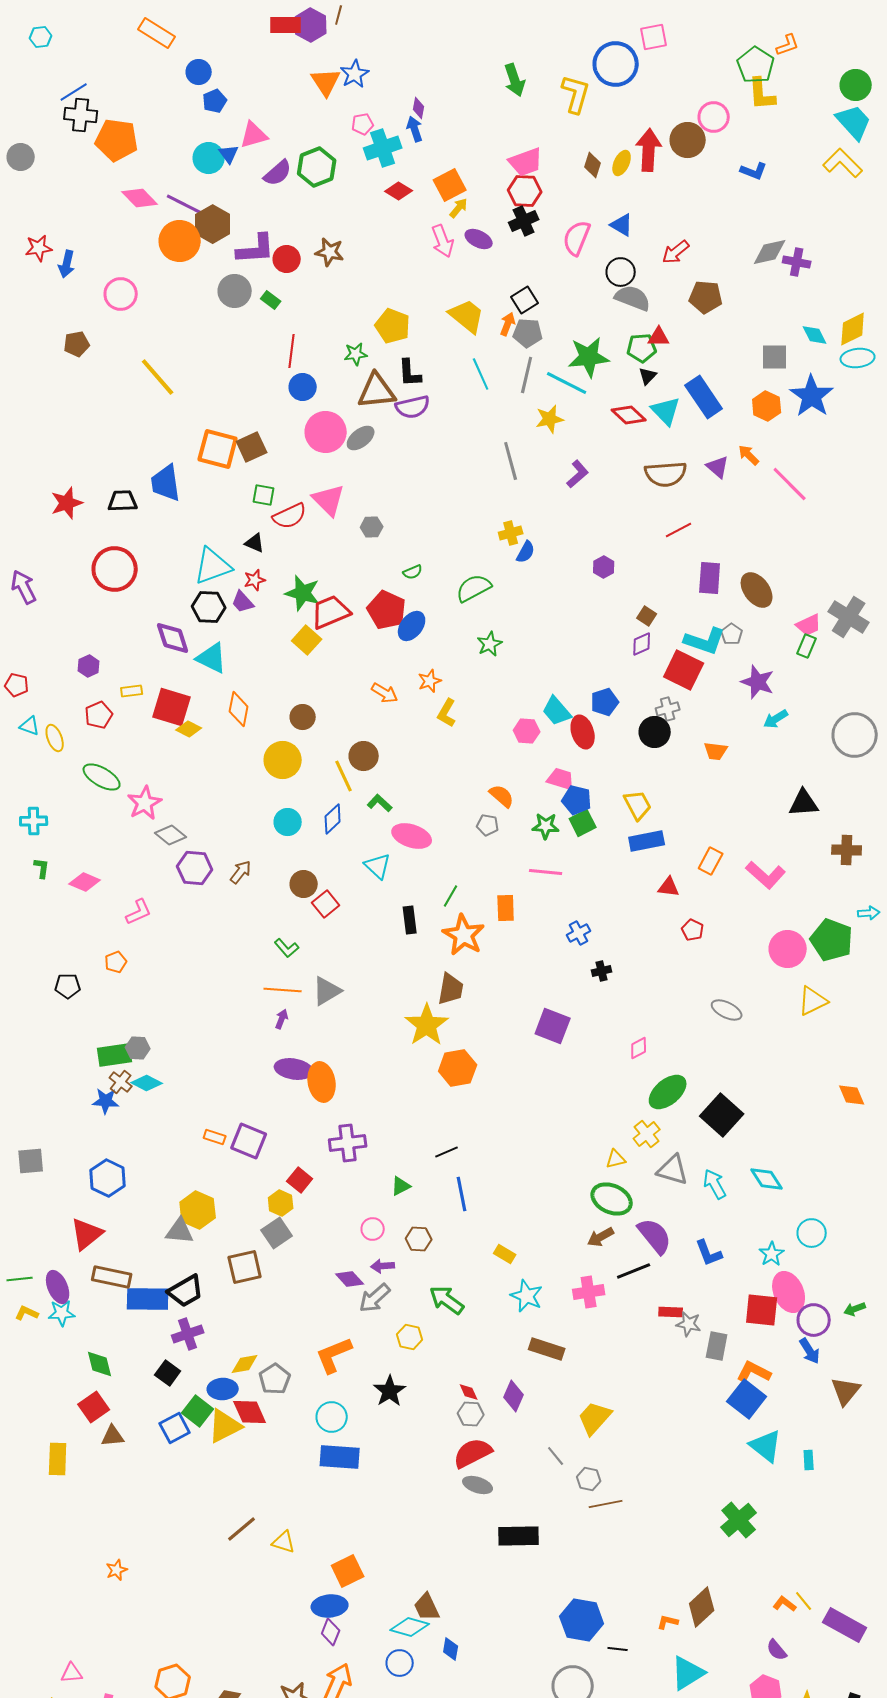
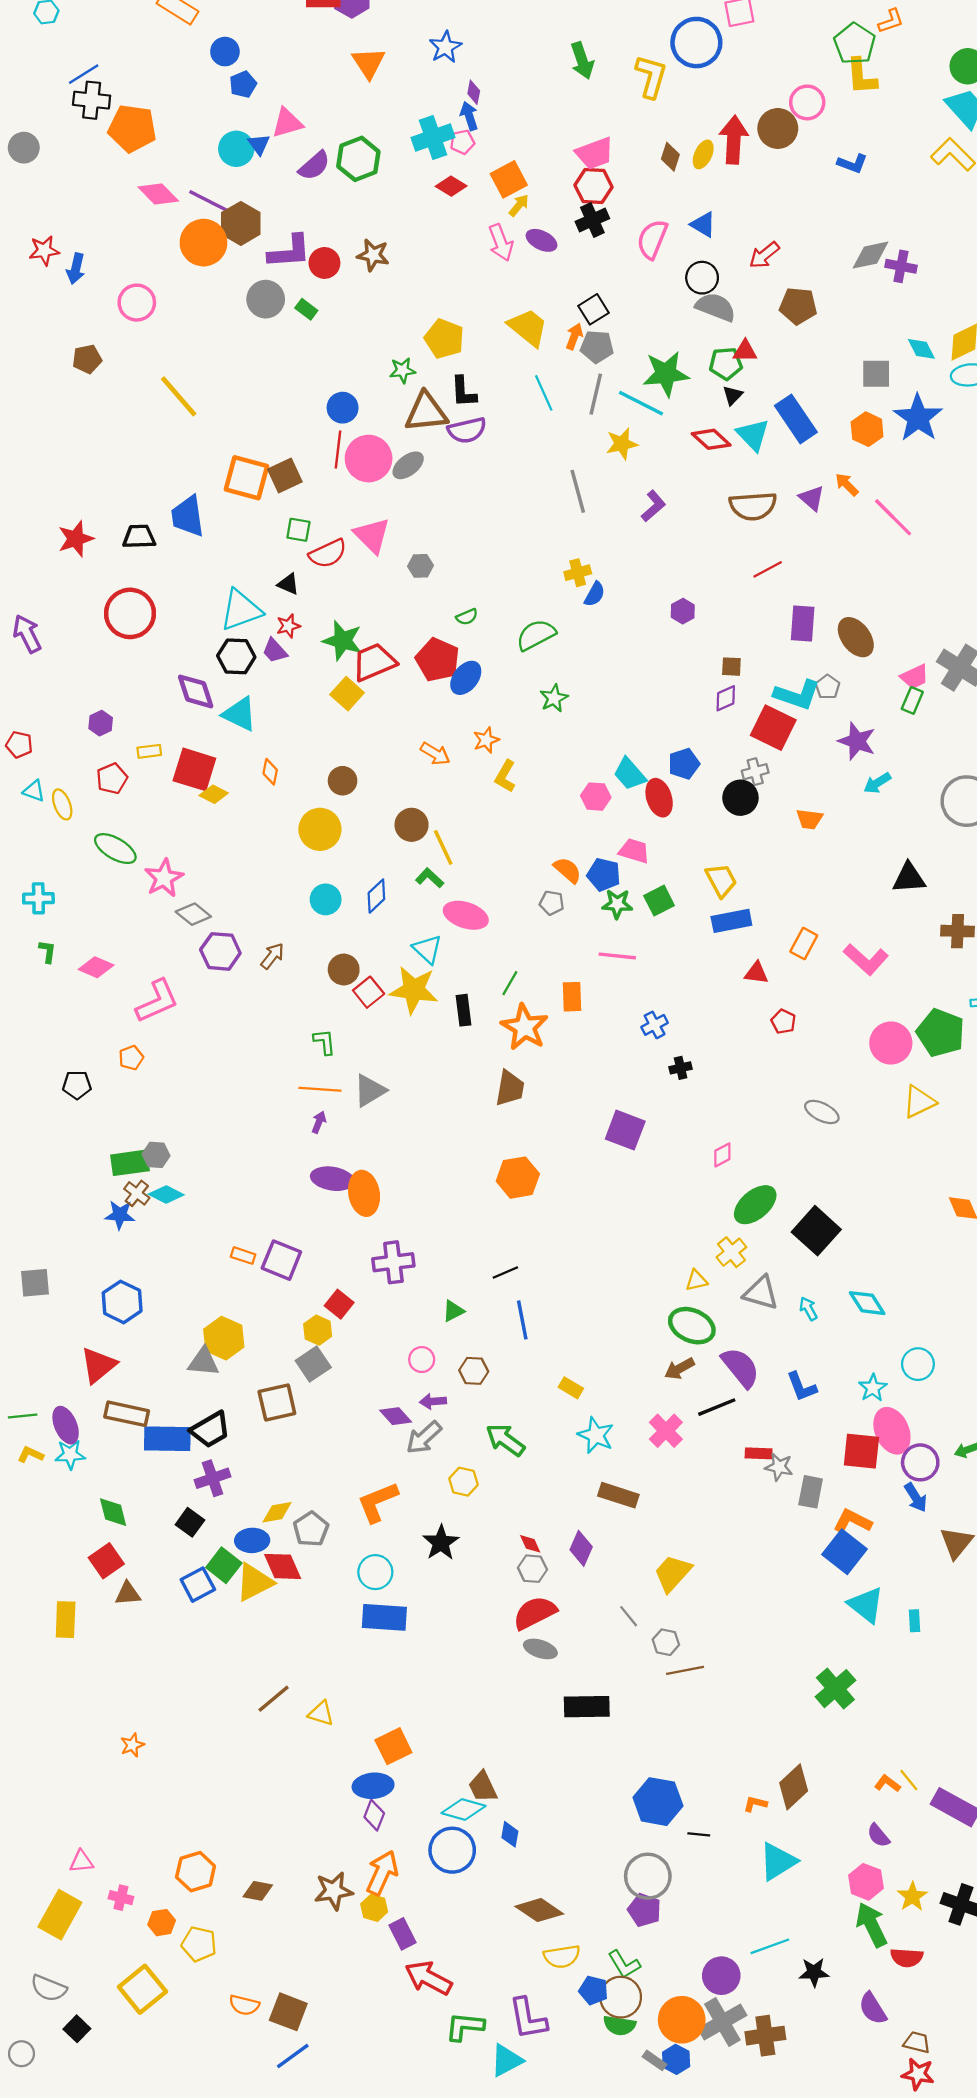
blue star: (355, 74) -> (445, 47), moved
pink pentagon: (363, 124) -> (462, 142), moved
red line: (292, 351) -> (338, 449), moved
brown square: (647, 616) -> (731, 667), turned -30
orange diamond: (239, 709) -> (270, 772), size x0.7
yellow line: (344, 776) -> (443, 847), moved
blue pentagon: (577, 800) -> (604, 875), moved
pink L-shape: (139, 912) -> (157, 1001), size x1.5
green L-shape: (287, 948) -> (324, 1042), turned -145
yellow star: (427, 1025) -> (414, 990), moved, turned -30
cyan arrow: (715, 1184) -> (808, 1309), size x0.7
pink cross: (589, 1292) -> (666, 1431), turned -36
blue circle: (400, 1663) -> (452, 1850), size x1.5

